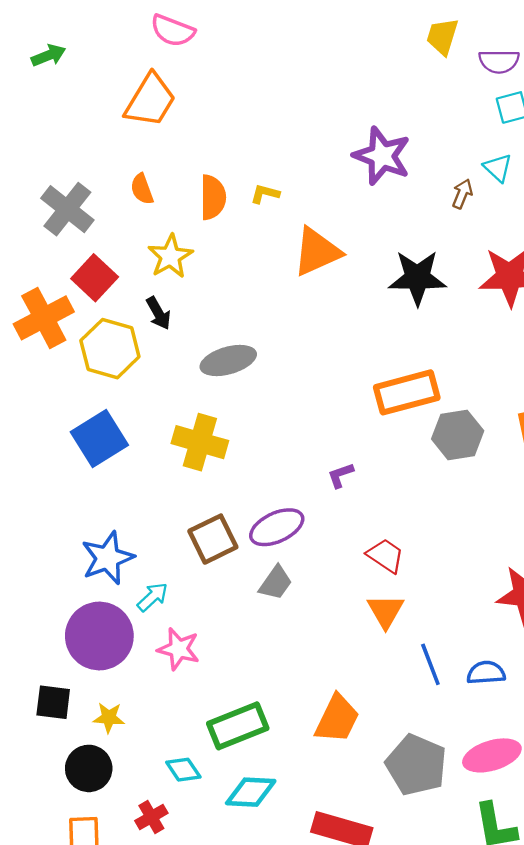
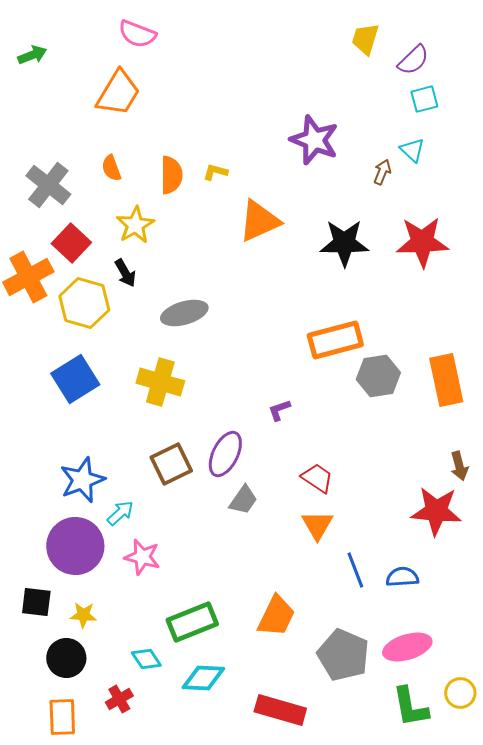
purple semicircle: (499, 61) -> (413, 60), turned -44
purple ellipse: (277, 527) -> (225, 454), turned -39
gray trapezoid: (276, 583) -> (243, 500), moved

